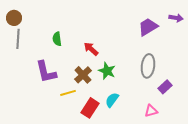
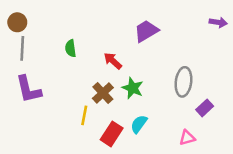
purple trapezoid: (148, 27) -> (146, 31), moved
purple L-shape: (46, 72) -> (28, 89), moved
yellow line: (68, 93) -> (84, 115), turned -63

